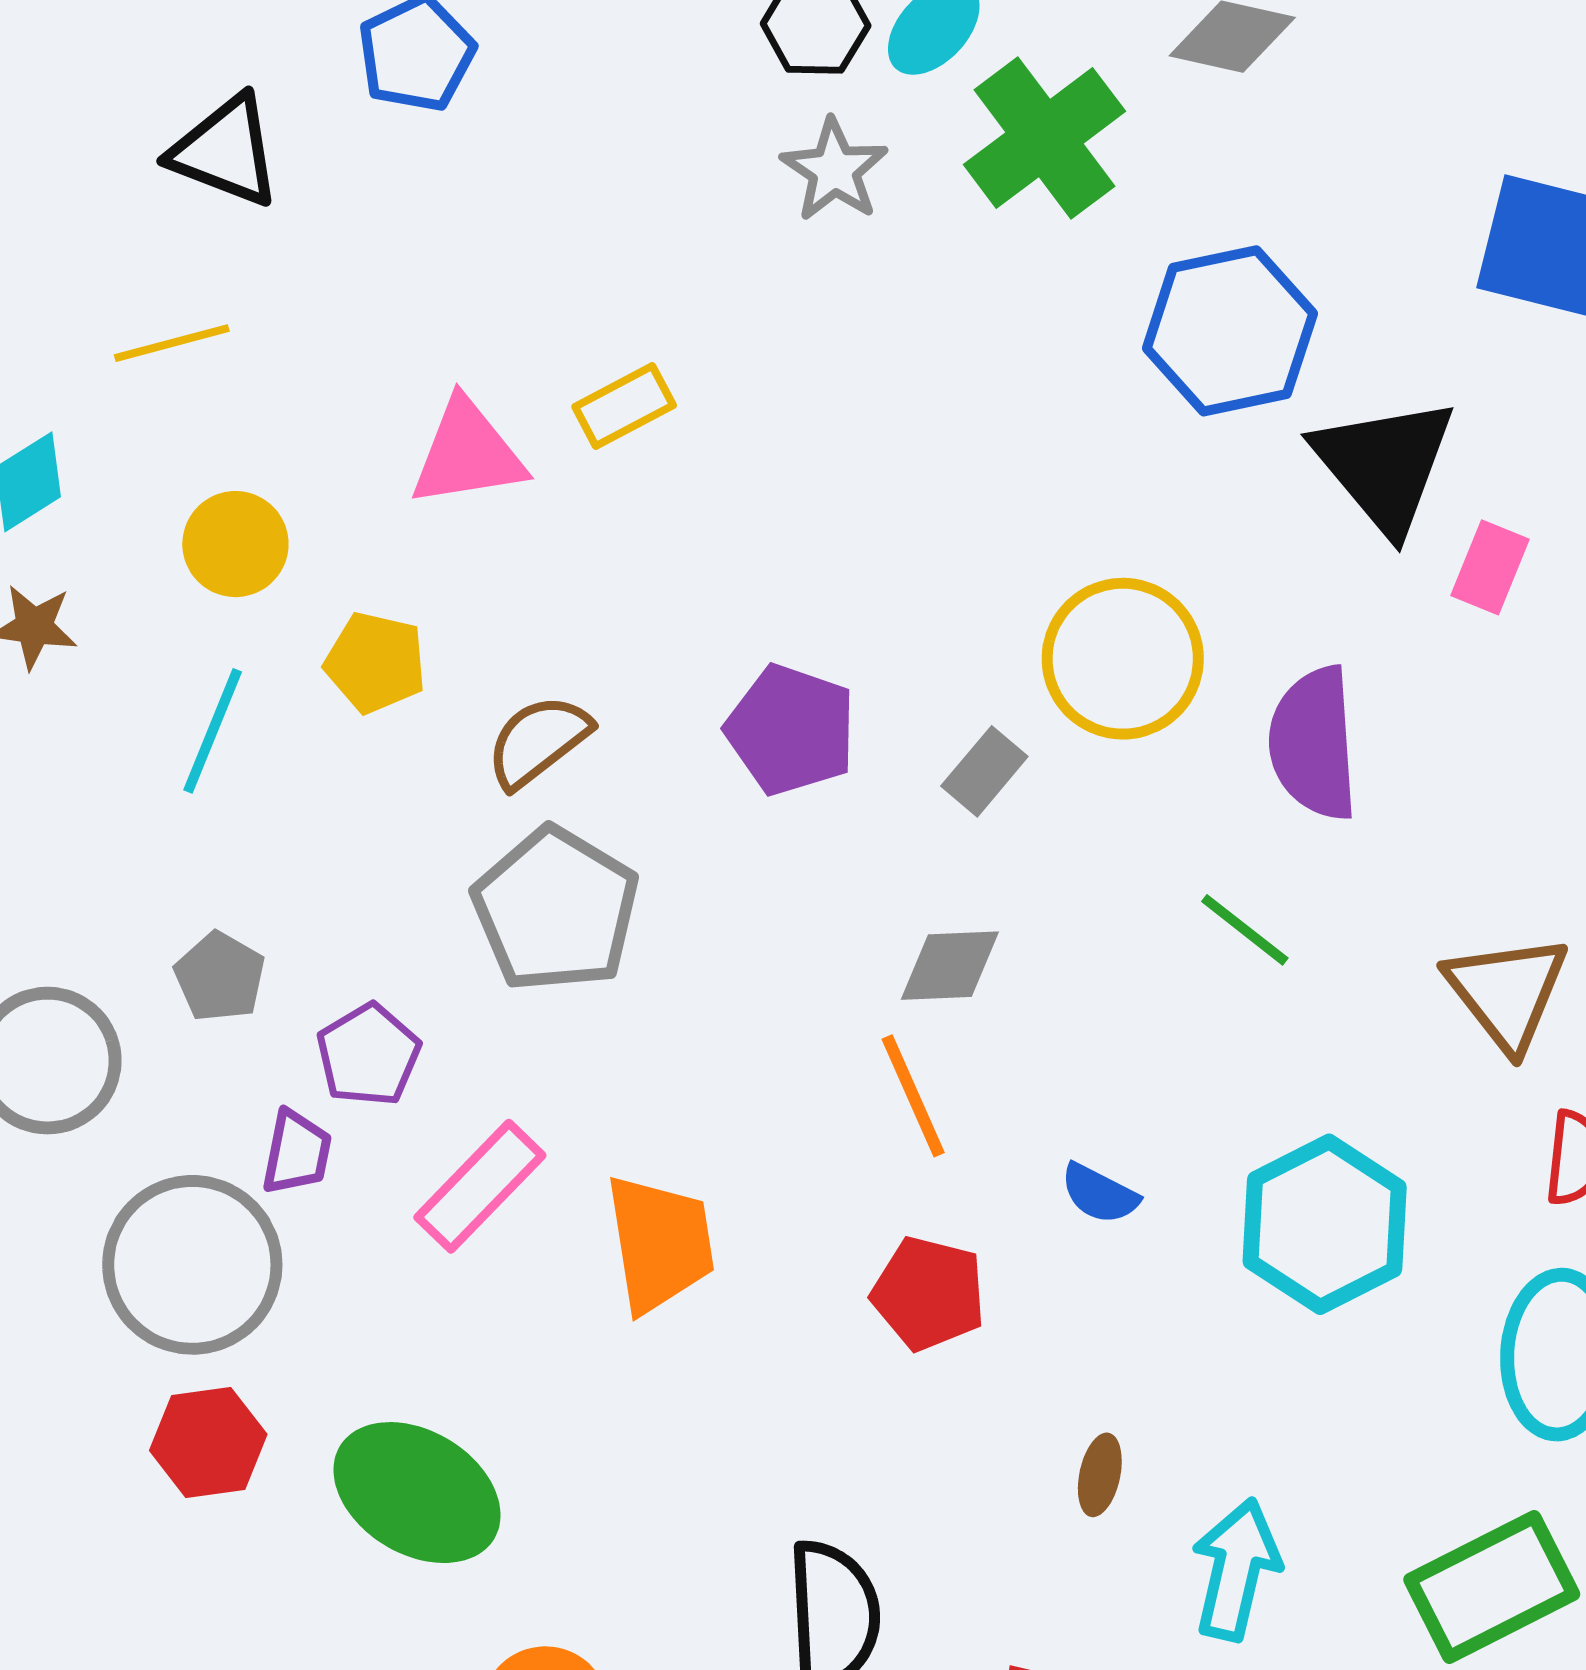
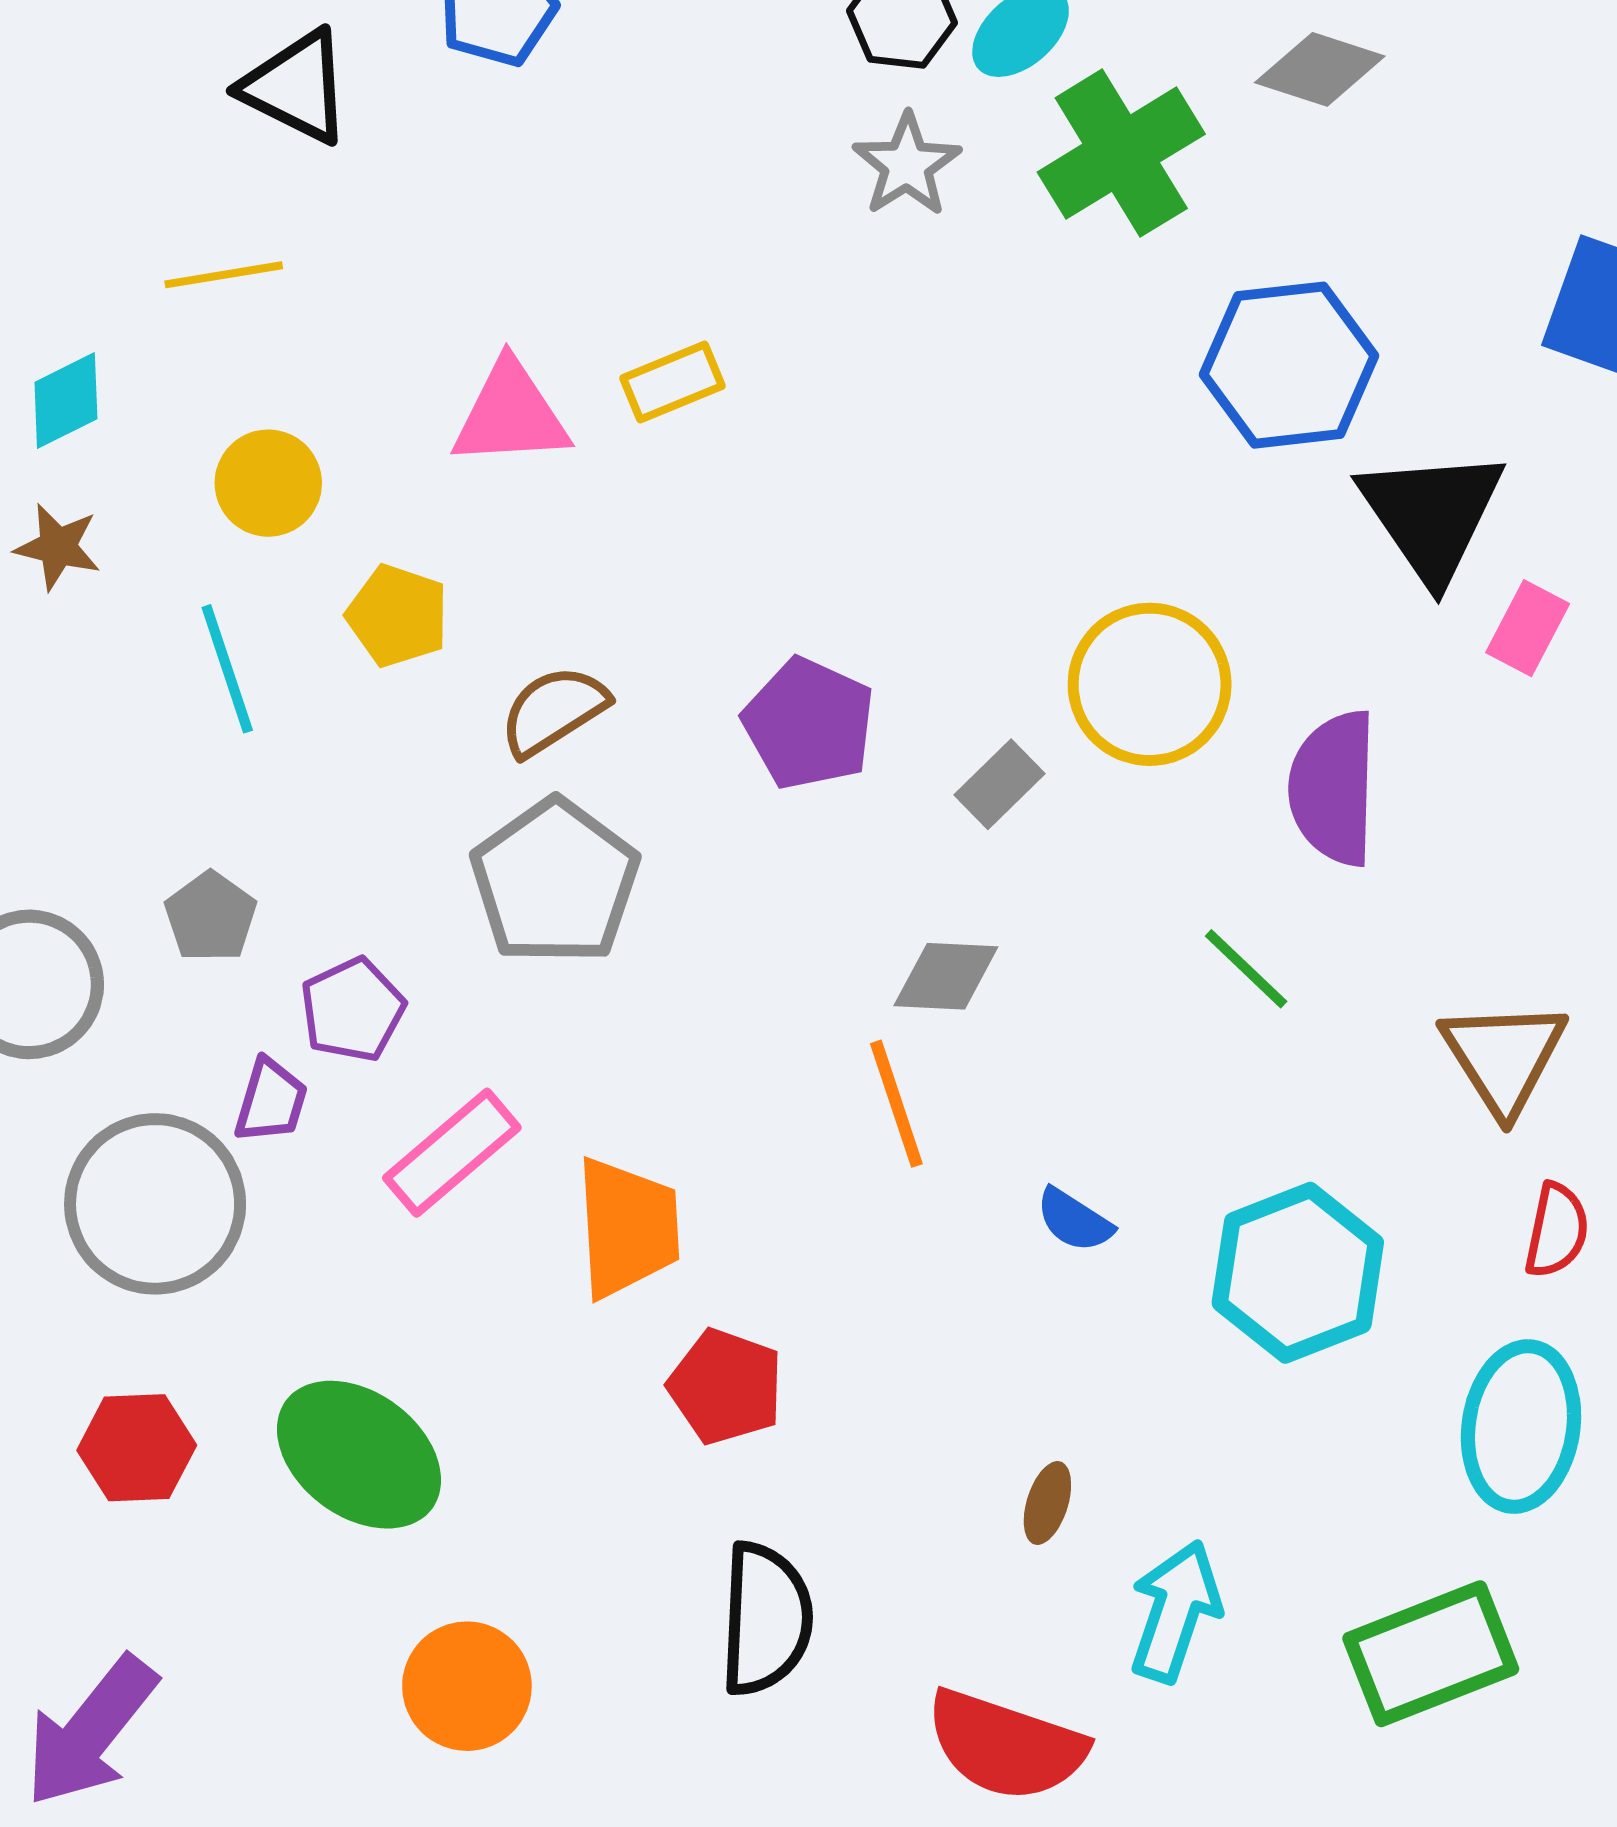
cyan line: (213, 731) -> (227, 669), turned -46
red pentagon: (929, 1293) -> (726, 1387), moved
red hexagon: (208, 1442) -> (137, 1448), moved

